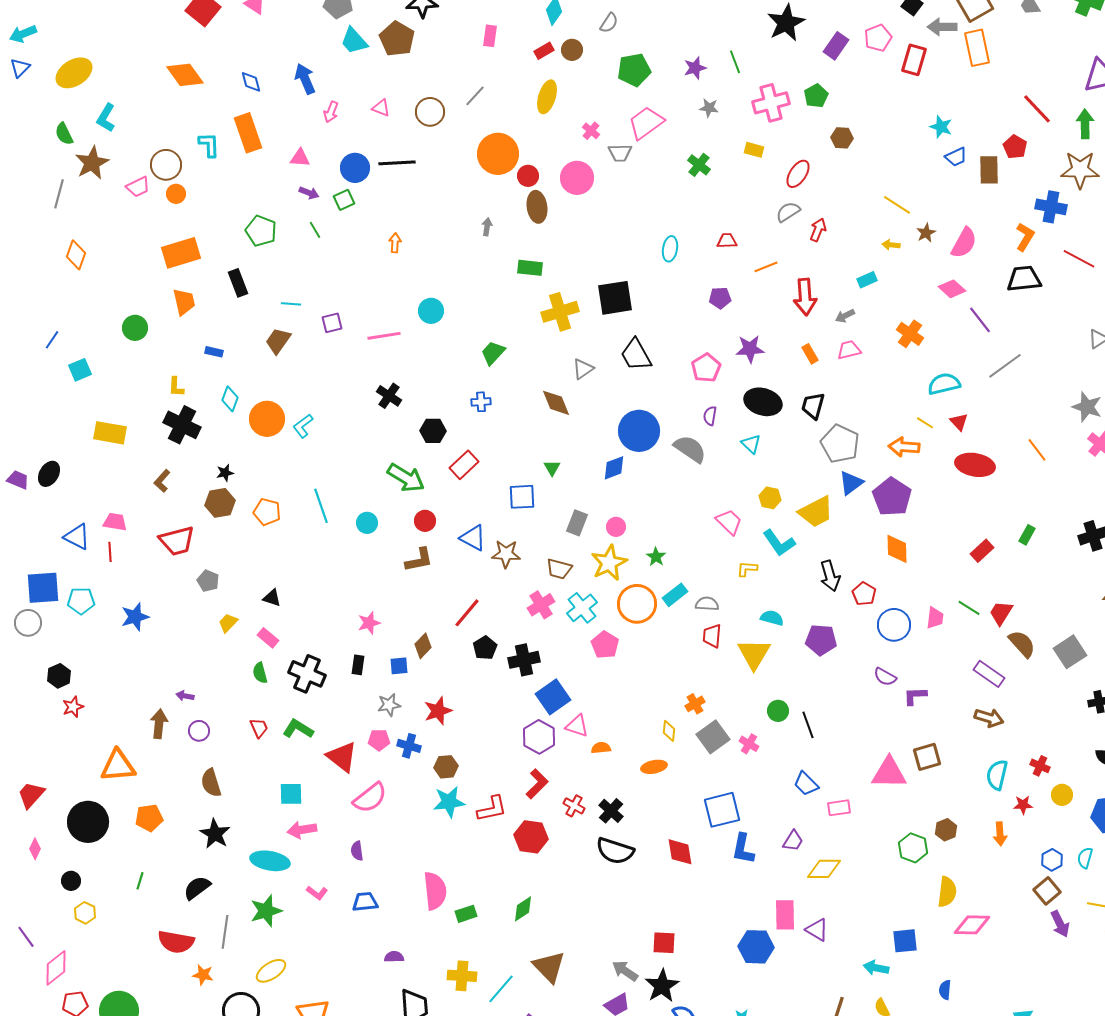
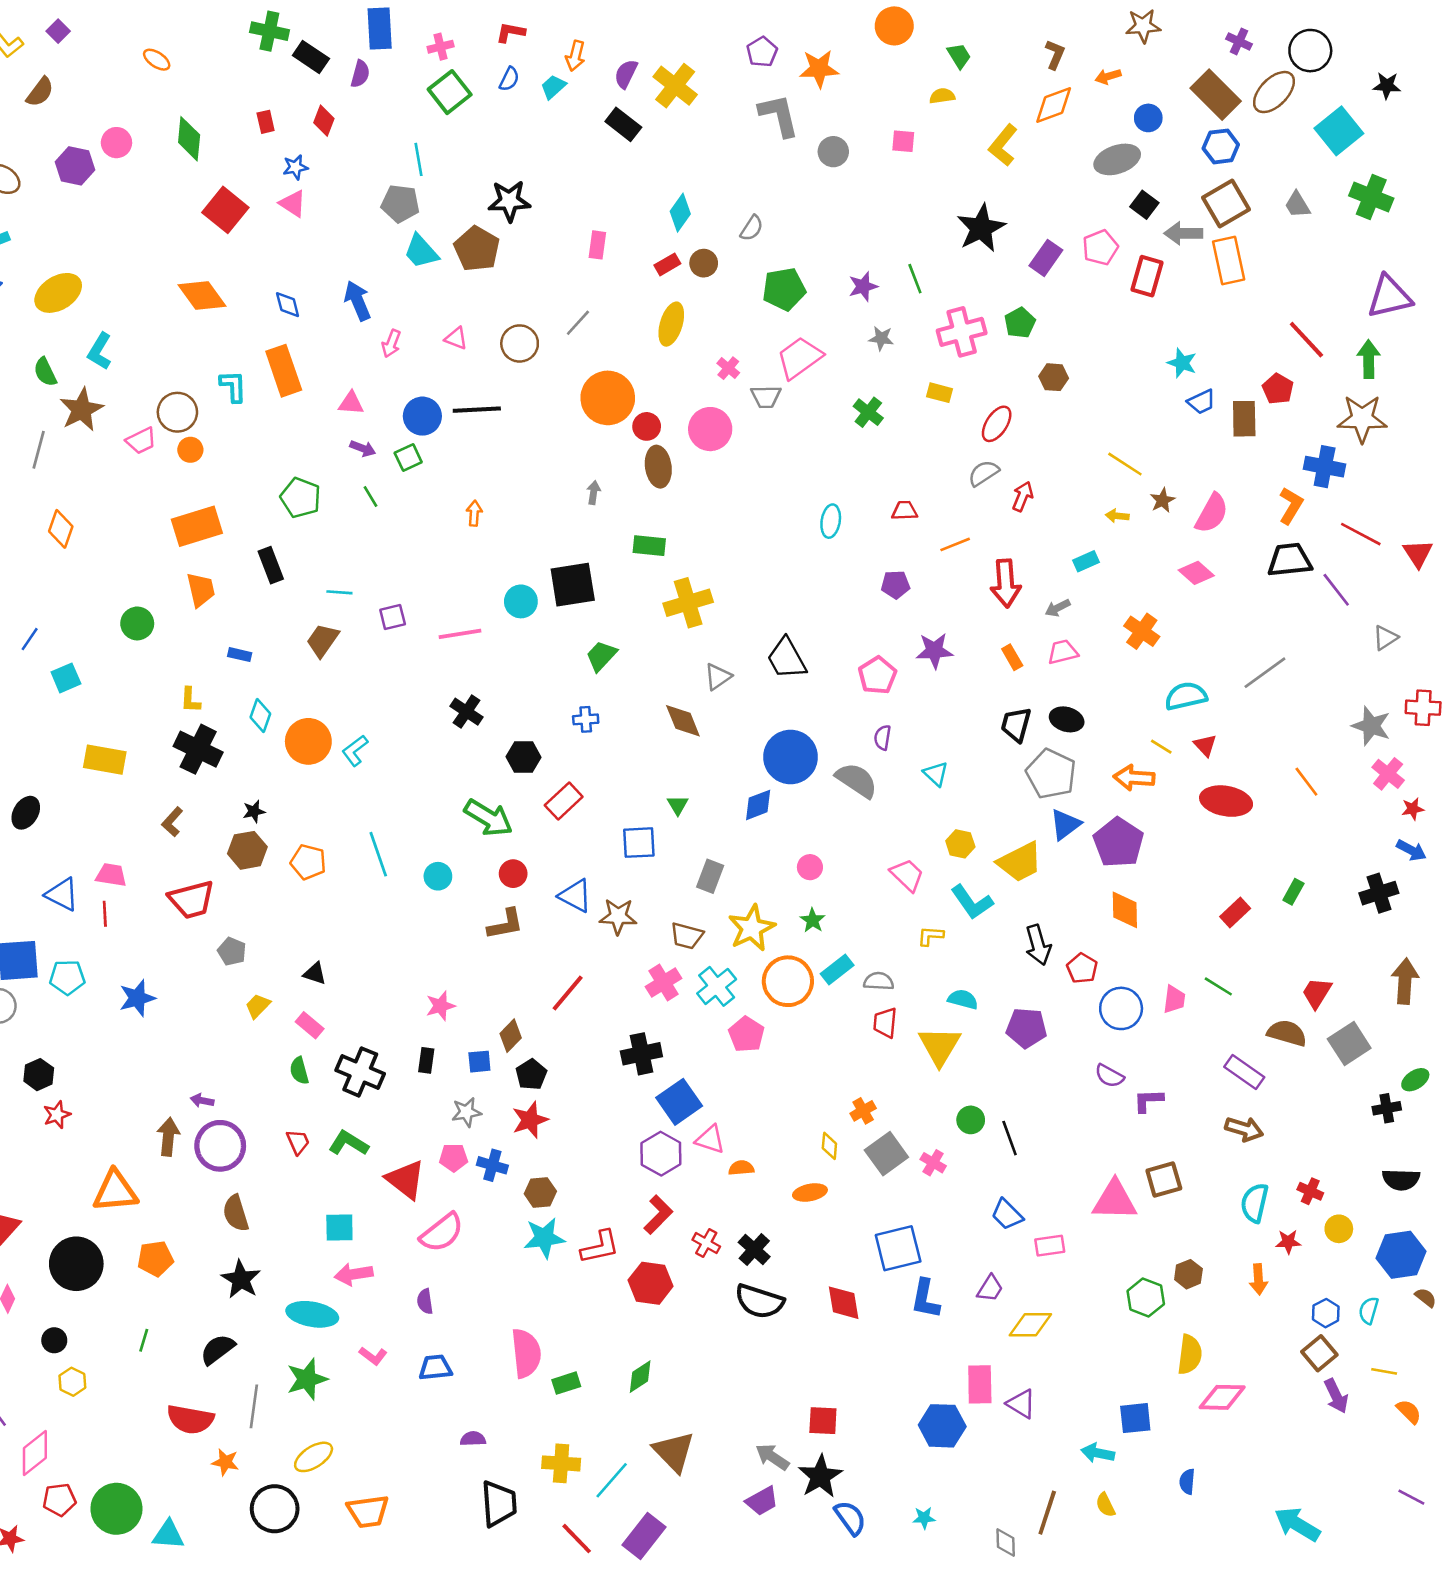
black square: (615, 298) -> (573, 585), moved
purple line: (980, 320) -> (1336, 590), moved
black ellipse: (763, 402) -> (1067, 719), moved, size x0.7
pink circle: (616, 527) -> (810, 867), moved
red trapezoid: (1001, 613) -> (1317, 993), moved
brown semicircle: (1022, 644) -> (1287, 1033), turned -32
black pentagon: (485, 648) -> (531, 1075), moved
purple circle: (199, 731) -> (220, 1146), size x1.8

